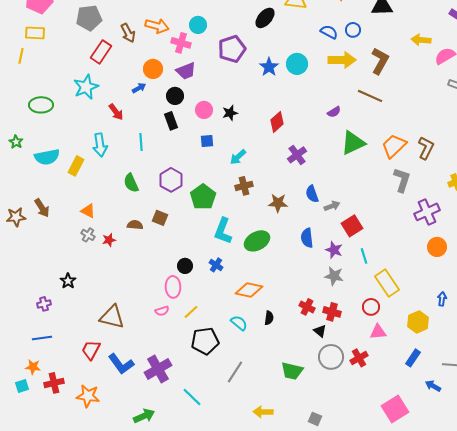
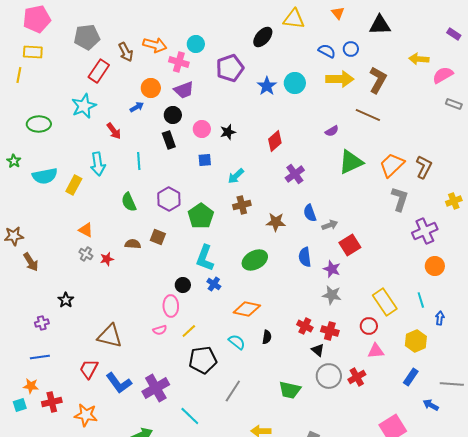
brown arrow: (42, 208) -> (31, 262), moved
cyan L-shape: (223, 231) -> (205, 258), moved
cyan line: (364, 256) -> (421, 300), moved

